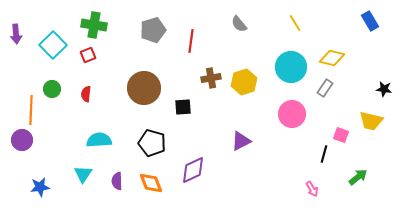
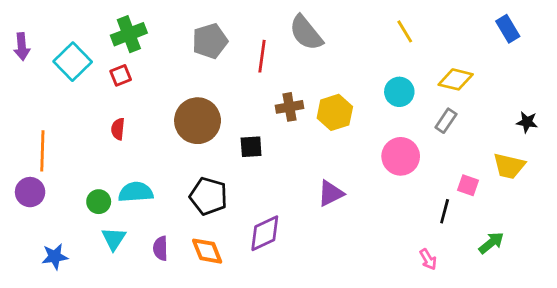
gray semicircle: (239, 24) -> (306, 33), moved, size x1.6
green cross: (94, 25) -> (129, 34), turned -30
cyan circle: (291, 67) -> (399, 92), size x0.7
green circle: (52, 89) -> (99, 202), moved

